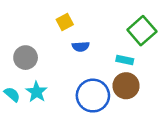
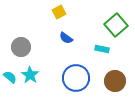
yellow square: (65, 22) -> (59, 12), moved
blue semicircle: (81, 47) -> (66, 38), turned 40
brown circle: (126, 86) -> (115, 81), moved

